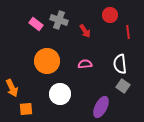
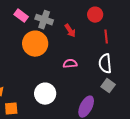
pink rectangle: (36, 24) -> (21, 16), moved
red line: (128, 32) -> (106, 37), moved
orange circle: (47, 61) -> (35, 44), moved

